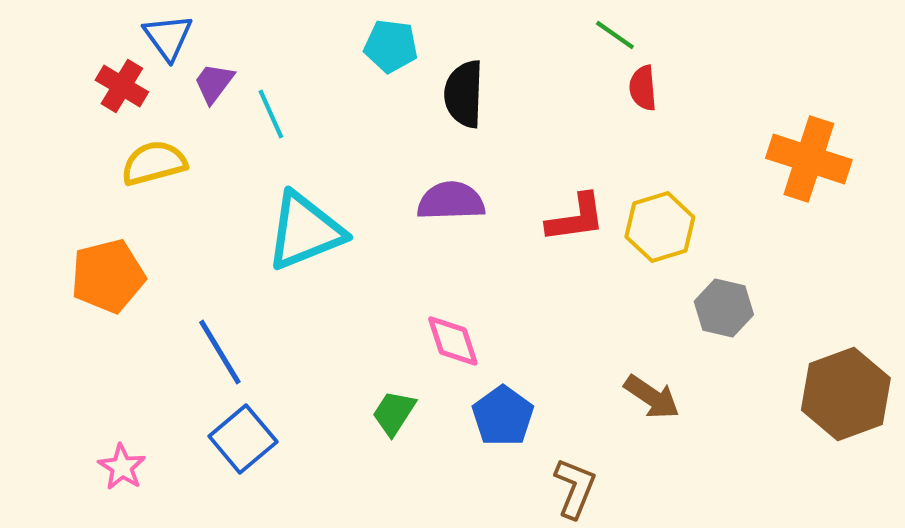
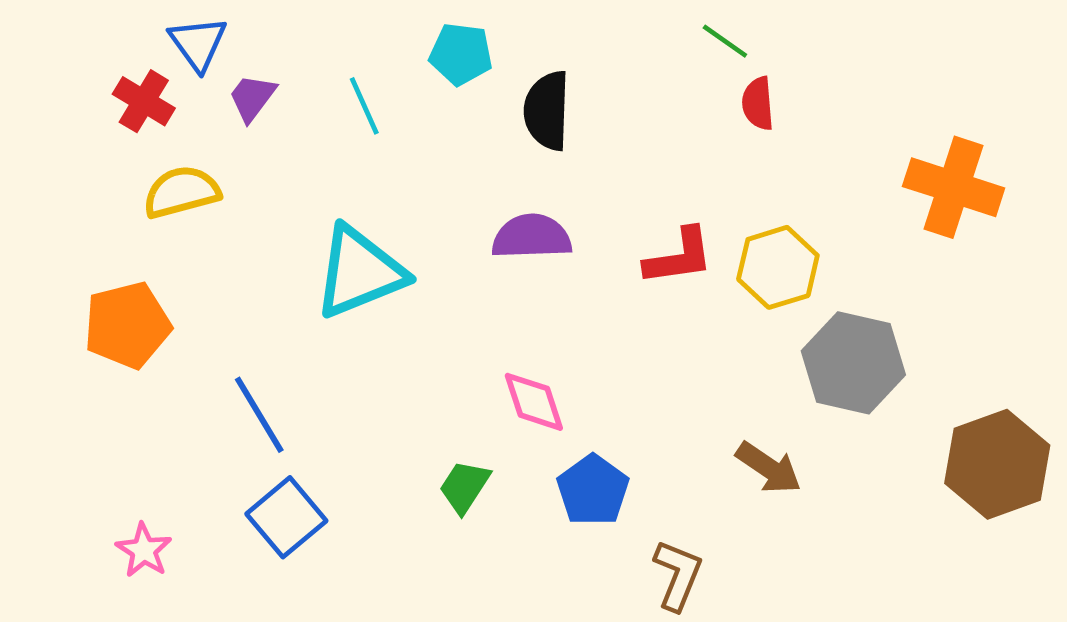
cyan line: (271, 114) -> (364, 106), moved
gray hexagon: (724, 308) -> (853, 363), size x1.5

